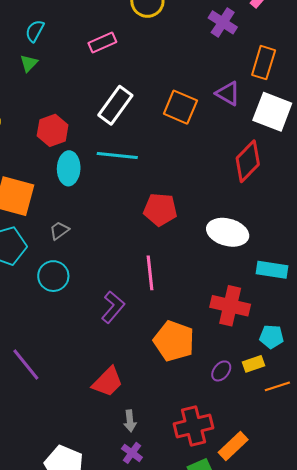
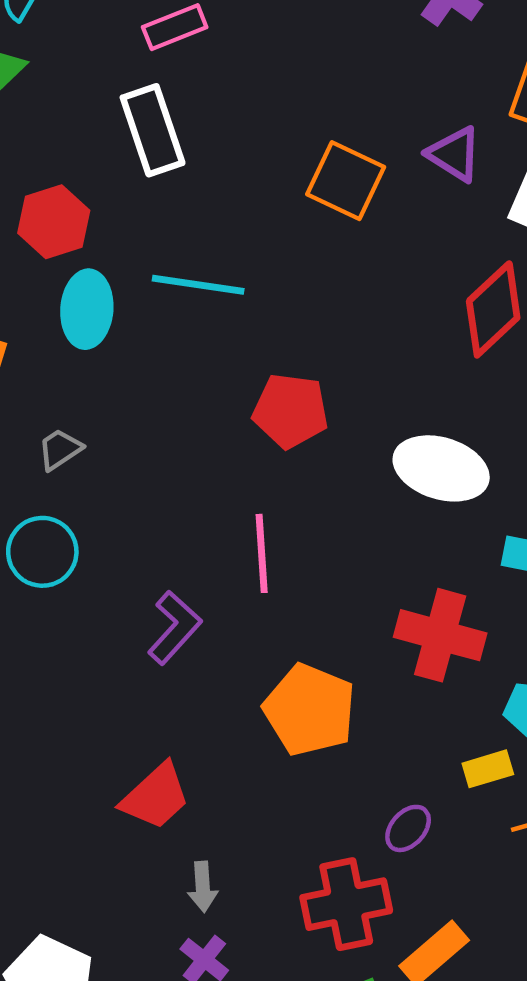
white rectangle: (115, 105) -> (153, 130), moved, turned -57
purple ellipse: (221, 371) -> (408, 828), moved

